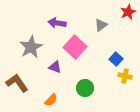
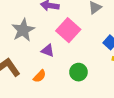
orange semicircle: (51, 100) -> (40, 76), moved

